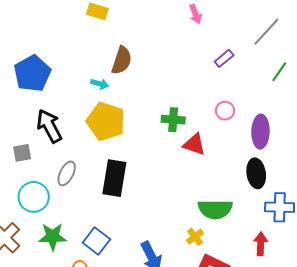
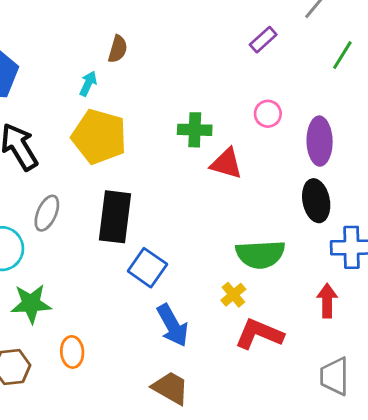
brown semicircle: (122, 60) -> (118, 49), size x0.7
cyan arrow: (100, 84) -> (88, 84), turned -78
blue square: (96, 241) -> (147, 268), moved

